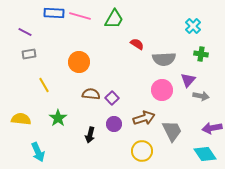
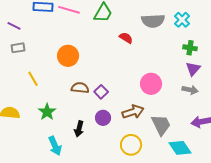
gray semicircle: (164, 59) -> (153, 21), moved
purple triangle: (188, 80) -> (193, 69), moved
cyan arrow: (38, 152) -> (55, 146), moved
cyan diamond: (205, 154) -> (180, 148), moved

